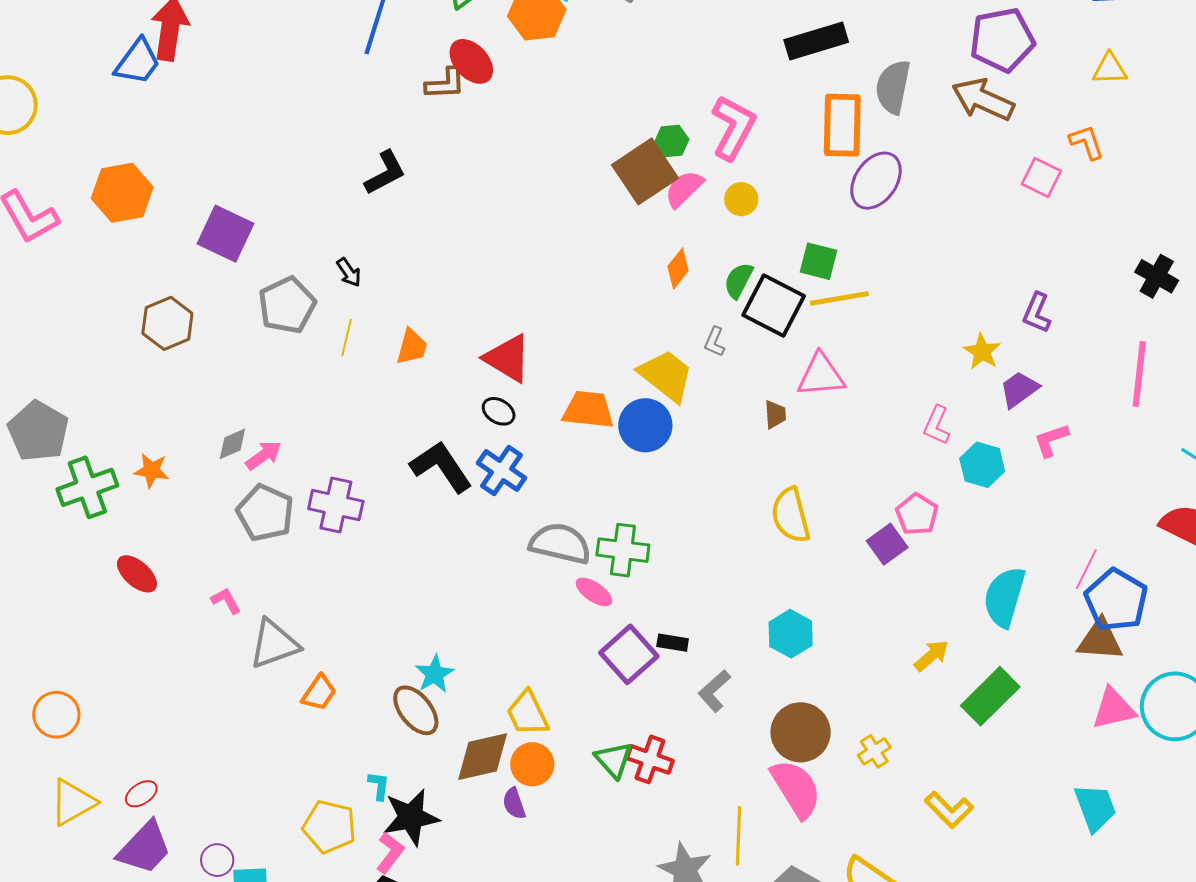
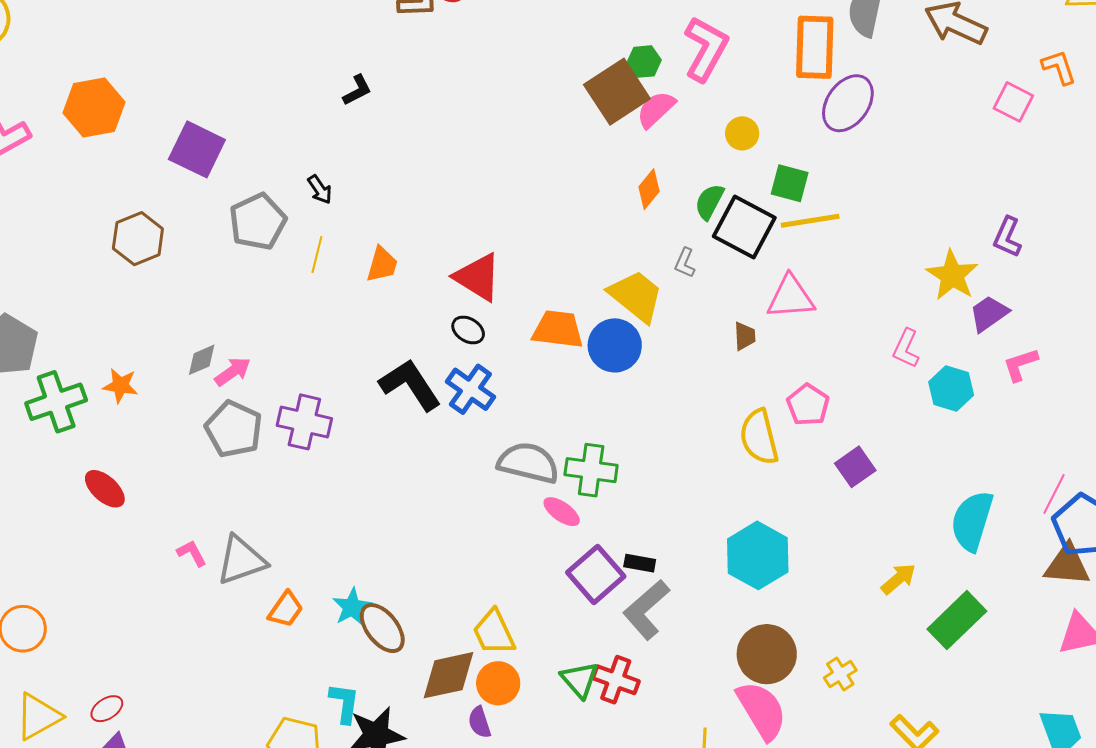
black L-shape: (385, 173) -> (357, 90), size x0.7
yellow circle: (741, 199) -> (742, 133), moved
yellow star: (982, 351) -> (952, 275), size x1.4
pink pentagon: (917, 514) -> (808, 405), moved
pink L-shape: (226, 601) -> (192, 553), moved
cyan hexagon: (791, 634) -> (758, 555), size x1.4
cyan star: (435, 674) -> (352, 607), moved
gray L-shape: (714, 691) -> (646, 610), moved, size x1.4
cyan L-shape: (379, 786) -> (344, 703), size x1.4

